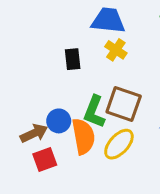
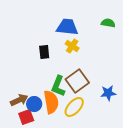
brown square: (124, 104) -> (77, 81), turned 35
blue circle: (59, 121) -> (34, 104), moved

